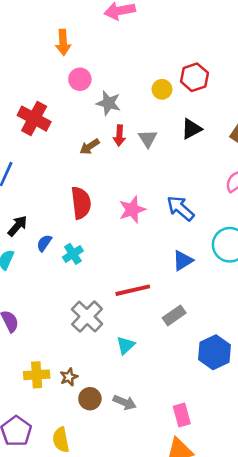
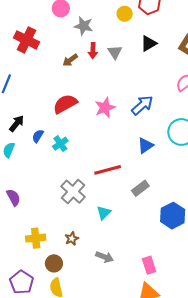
red semicircle: (81, 203) -> (65, 104), turned -110
blue arrow: (180, 208) -> (142, 105), turned 100
brown star: (69, 377) -> (72, 239), moved
brown circle: (90, 399) -> (54, 263), moved

